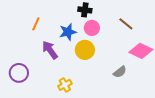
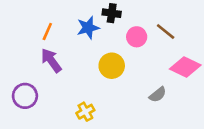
pink circle: (92, 28) -> (137, 37), moved
blue star: (68, 32) -> (88, 28), moved
purple arrow: (50, 50) -> (51, 60), moved

